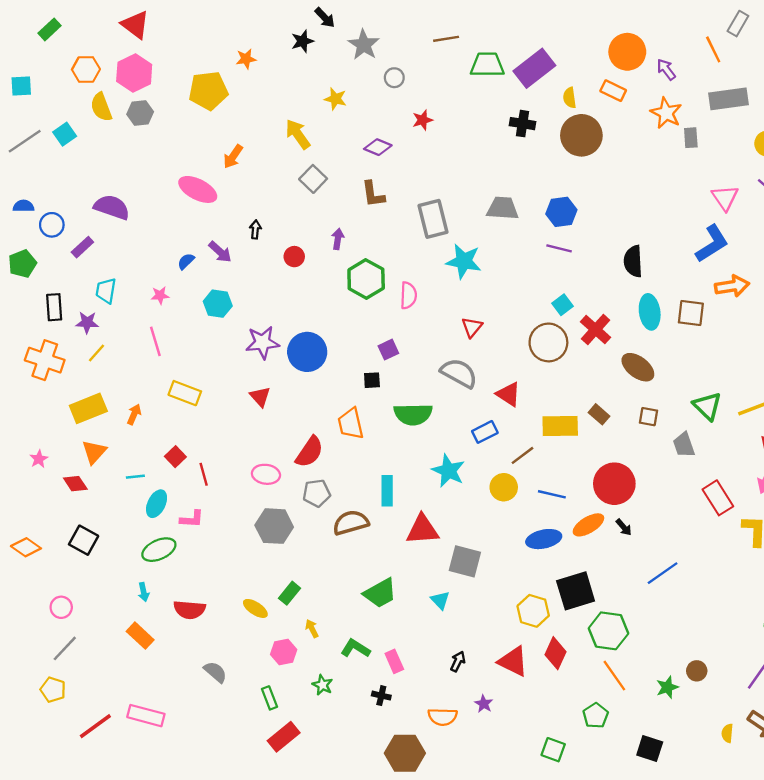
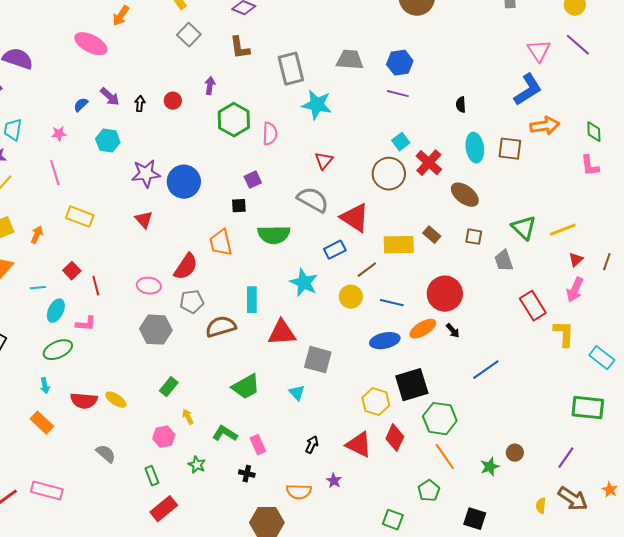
black arrow: (255, 229) -> (140, 104), moved
black semicircle: (633, 261) -> (461, 105), size x0.6
red triangle: (508, 394) -> (355, 218), size x1.4
yellow ellipse: (255, 608) -> (116, 400), moved

